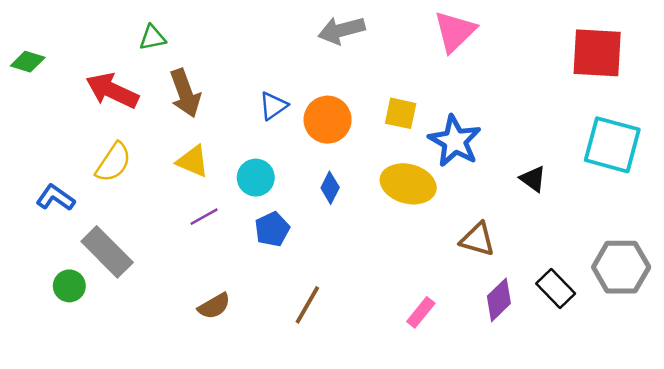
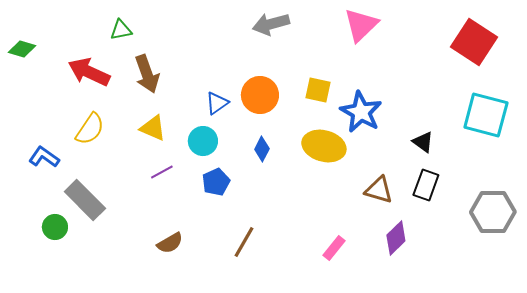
red square: (597, 53) -> (474, 42), turned 30
blue triangle: (273, 106) -> (217, 103), moved
black rectangle: (556, 288) -> (426, 185), moved, turned 64

